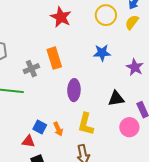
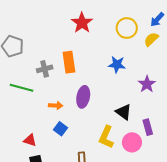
black triangle: (116, 98) -> (123, 112), turned 36
yellow L-shape: (86, 124) -> (106, 137), moved
blue square: (40, 127) -> (61, 129), moved
orange arrow: (58, 129) -> (56, 106), moved, turned -72

